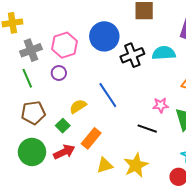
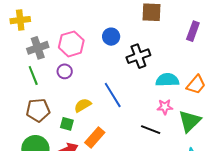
blue circle: (104, 36) -> (111, 37), size x0.6
cyan semicircle: (164, 53) -> (167, 80), moved
green square: (63, 126) -> (67, 124), turned -32

